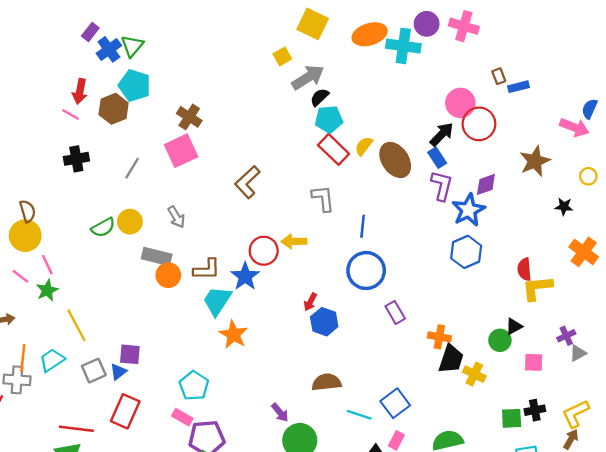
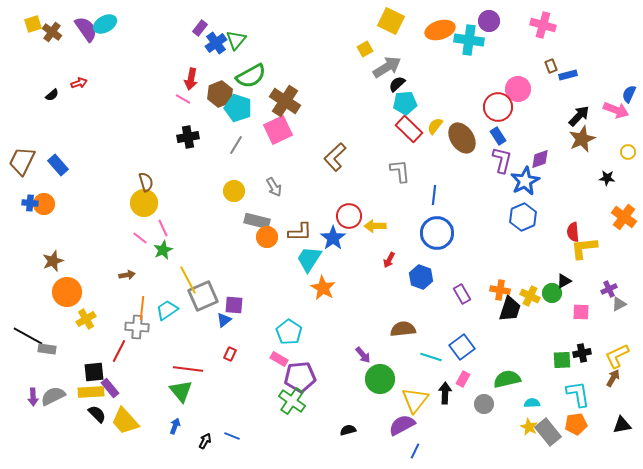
pink cross: (464, 26) -> (543, 25), moved
cyan pentagon: (135, 85) -> (238, 108), moved
brown cross: (189, 117) -> (285, 101), size x1.4
red circle: (479, 124) -> (498, 107), moved
black arrow: (442, 134) -> (579, 116), moved
green semicircle: (103, 227) -> (251, 76), moved, size x1.4
yellow arrow: (294, 241) -> (375, 226), moved
purple rectangle: (395, 312) -> (462, 294), moved
blue hexagon: (324, 322) -> (421, 277), moved
gray square: (94, 371) -> (203, 296), moved, size x1.4
yellow cross: (474, 374) -> (530, 296), moved
red rectangle: (125, 411) -> (230, 354), size x0.5

